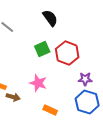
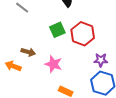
brown arrow: (13, 97) -> (28, 52), moved

